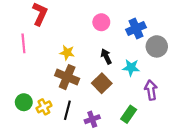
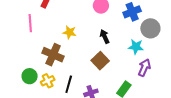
cyan star: (131, 68) -> (136, 47), moved
brown cross: (67, 77) -> (53, 55), moved
purple arrow: (151, 90) -> (144, 68), turned 30

